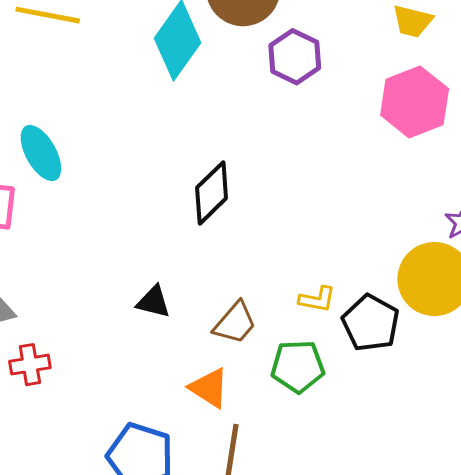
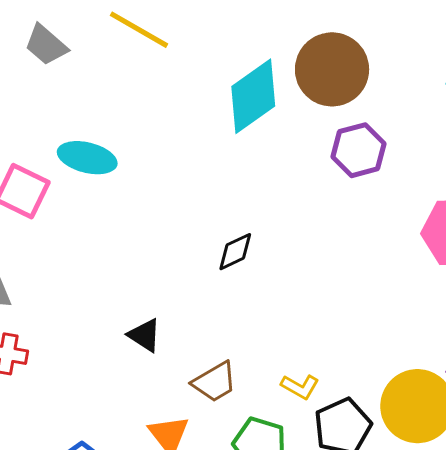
cyan ellipse: (41, 153) -> (87, 158), turned -66
black diamond: (212, 193) -> (235, 252), size x0.7

